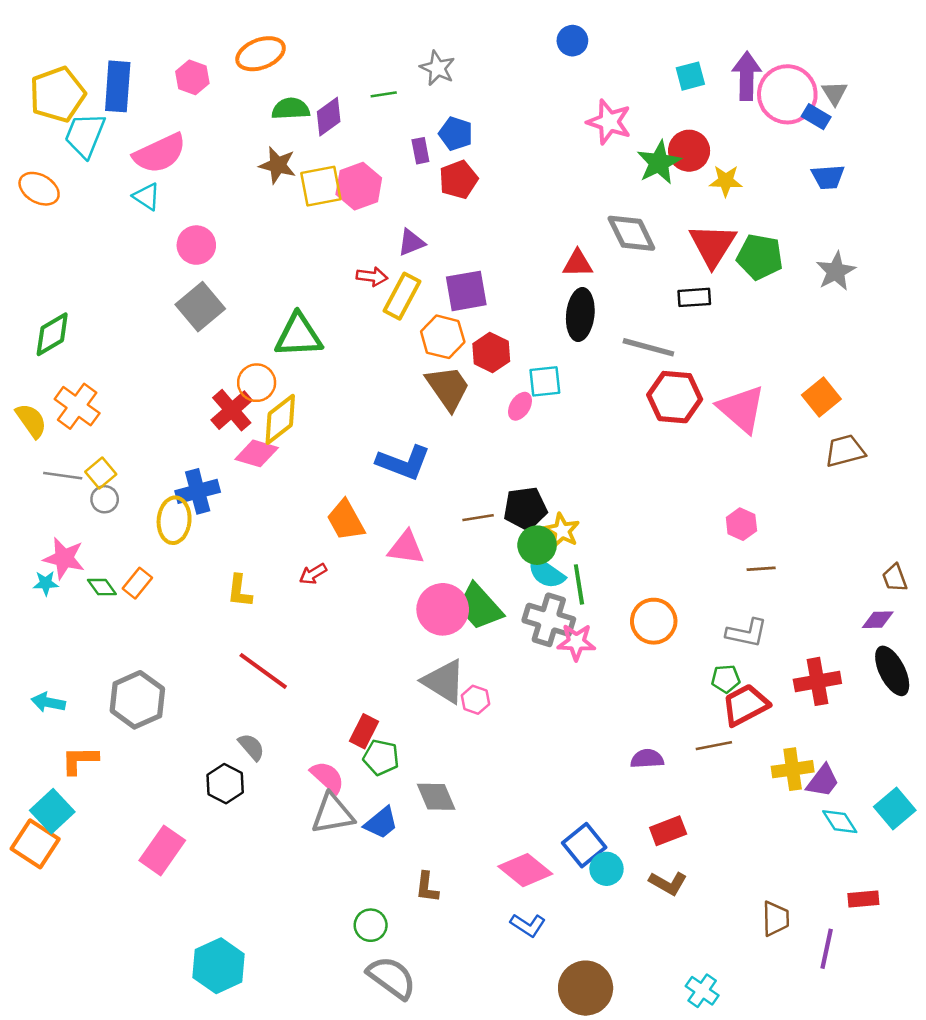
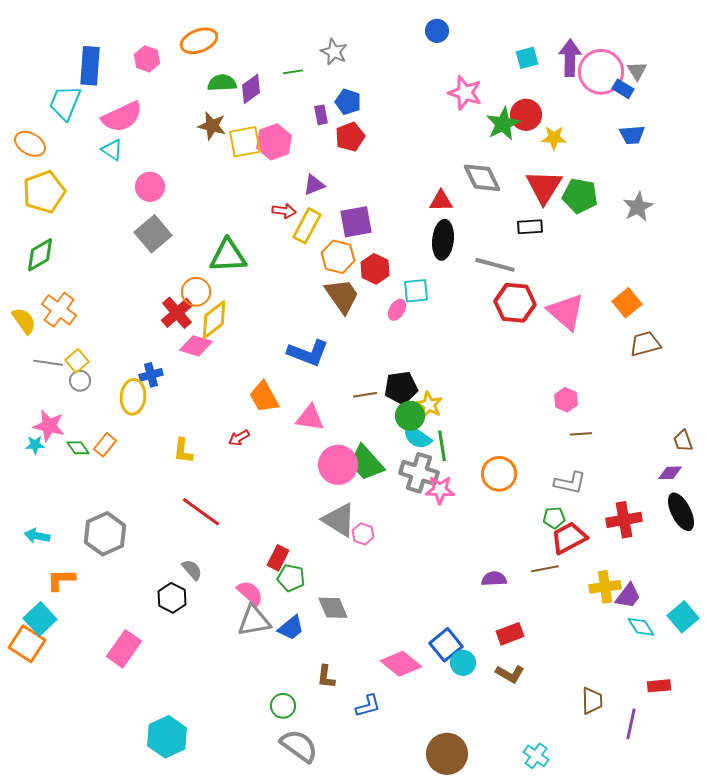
yellow pentagon: (57, 94) -> (44, 192), moved
blue cross: (198, 491) -> (151, 375), size x0.7
blue L-shape: (528, 925) -> (368, 706), moved, turned -48

